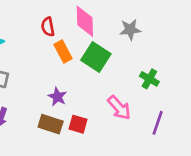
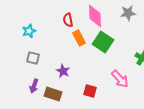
gray star: (130, 30) -> (128, 13), moved
purple star: (57, 97) -> (63, 71), moved
brown rectangle: (51, 124) -> (53, 94), moved

